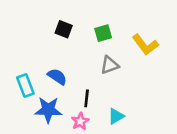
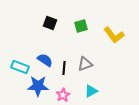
gray triangle: (110, 65) -> (85, 64), moved
cyan rectangle: (25, 86) -> (20, 67), turned -48
black line: (87, 98) -> (64, 68), moved

